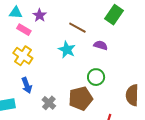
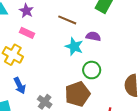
pink rectangle: (24, 30) -> (27, 33), moved
cyan star: (67, 50) -> (74, 46), moved

